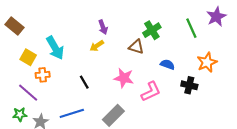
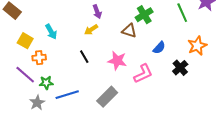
cyan arrow: (55, 48) -> (51, 32), size x0.7
blue semicircle: (167, 64) -> (159, 48), turned 112
black line: (84, 82) -> (84, 57), moved
black cross: (189, 85) -> (180, 68), turned 35
green star: (20, 114) -> (46, 83), moved

